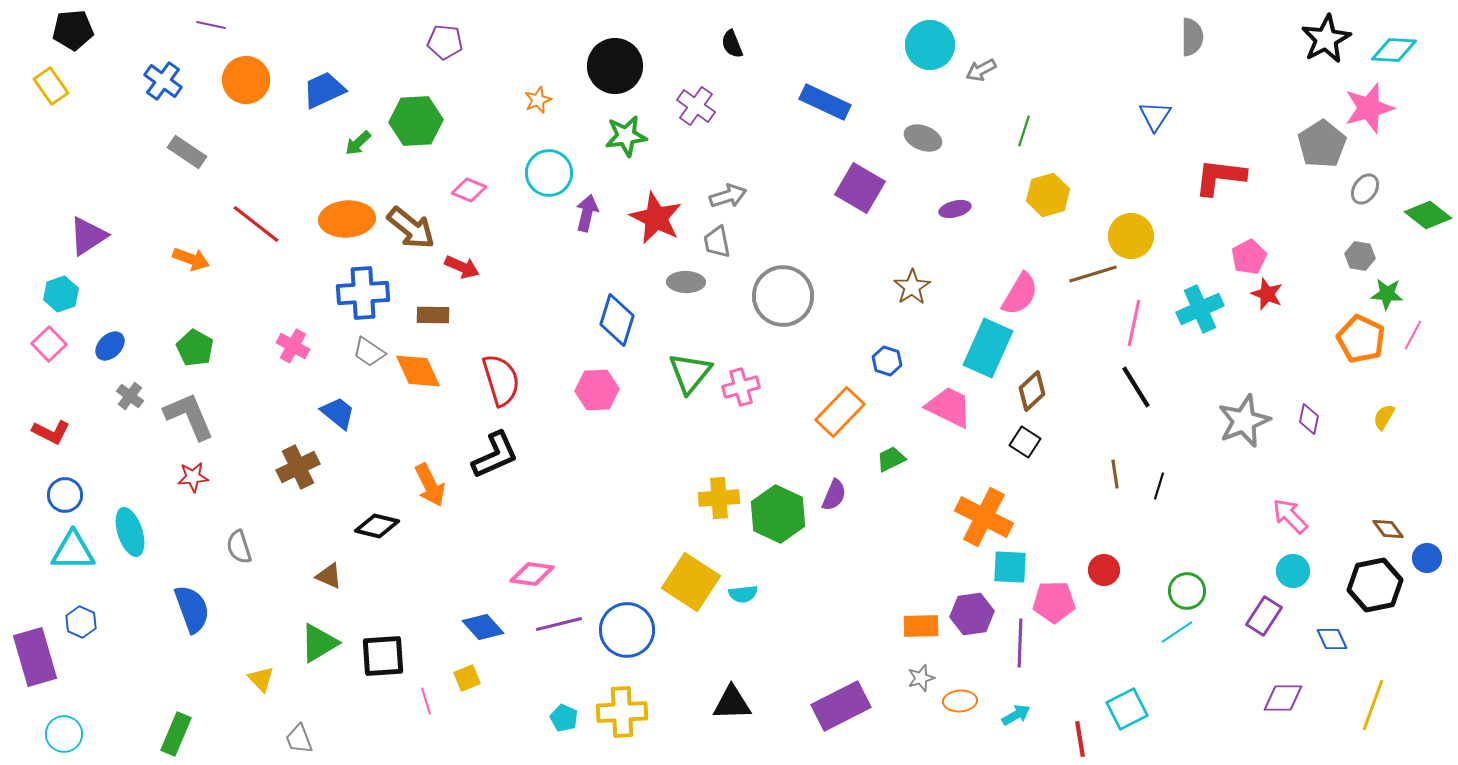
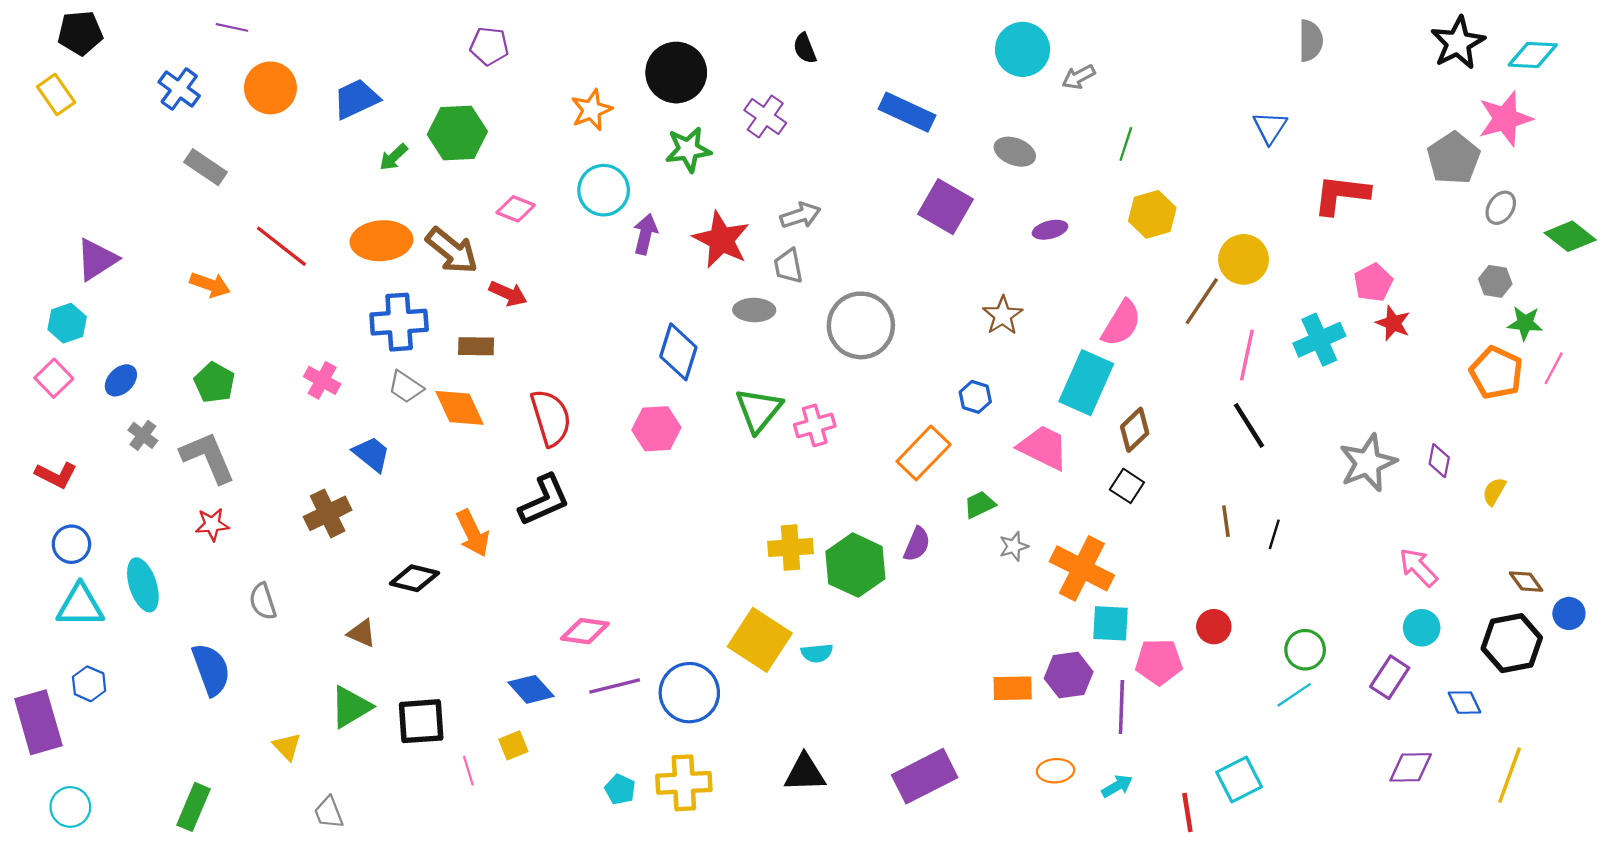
orange star: (538, 100) -> (591, 110), size x1.4
brown line: (1093, 274) -> (1202, 301), turned -39
yellow semicircle: (1384, 417) -> (1494, 491), moved
gray star: (921, 678) -> (1014, 546), moved

